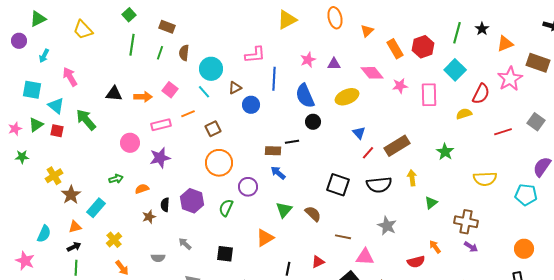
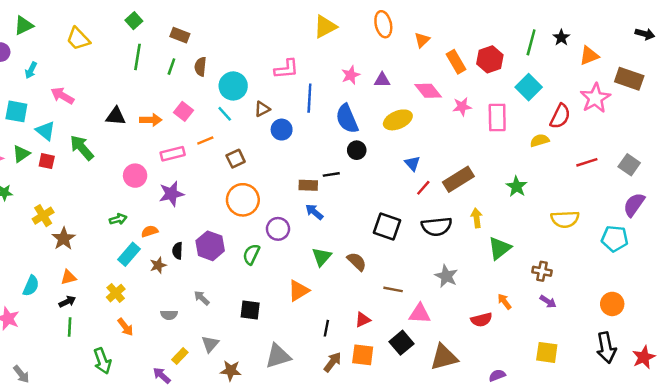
pink arrow: (70, 77) -> (62, 96), turned -30
gray square: (536, 122) -> (629, 165), moved
green triangle: (431, 203) -> (500, 248), size x1.5
cyan rectangle: (96, 208) -> (129, 254), moved
brown cross: (466, 222) -> (542, 271), size x0.7

